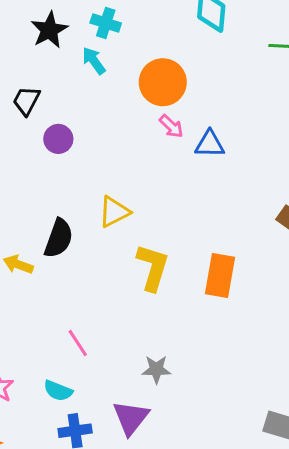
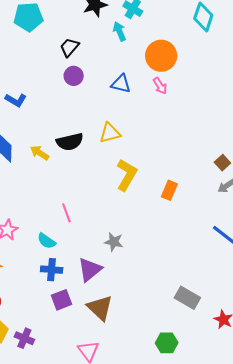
purple circle: (58, 139) -> (74, 76), moved
blue triangle: (210, 144) -> (121, 84), moved
black semicircle: (59, 238) -> (70, 142), turned 44
orange rectangle: (220, 276) -> (169, 190), size x0.7

